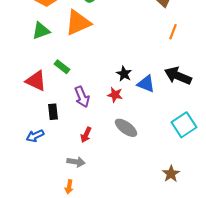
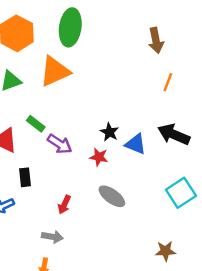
purple arrow: (82, 97) -> (60, 144), moved, turned -35
brown star: (171, 174) -> (165, 251), turned 30

